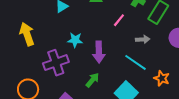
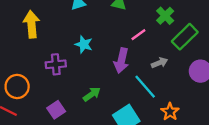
gray arrow: (143, 39) -> (160, 63), turned -32
purple arrow: (99, 52) -> (121, 61), moved
purple cross: (56, 63) -> (56, 64), size x0.7

